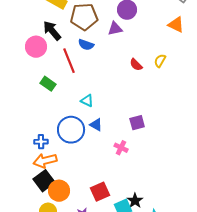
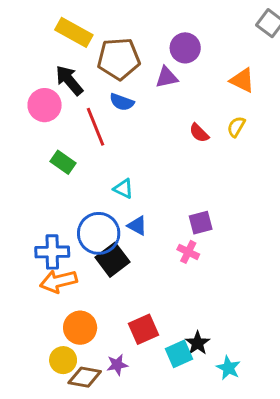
orange triangle: (176, 25) -> (242, 80), moved
blue cross: (41, 142) -> (52, 252), size x1.5
pink cross: (121, 148) -> (188, 252), moved
black square: (44, 181) -> (113, 260), moved

